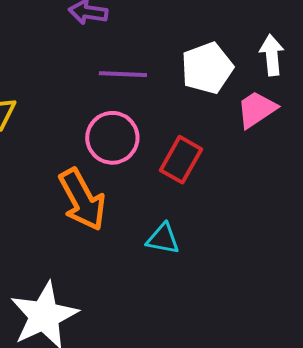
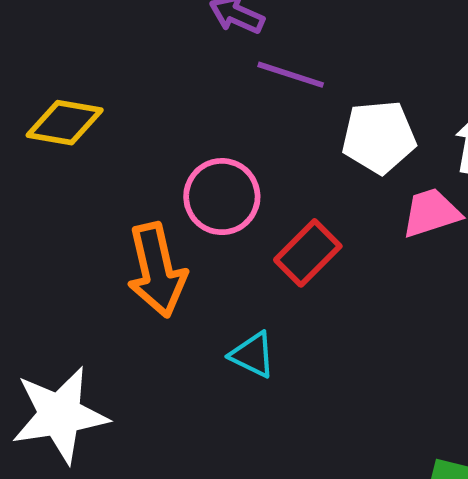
purple line: (123, 74) -> (291, 75), moved

